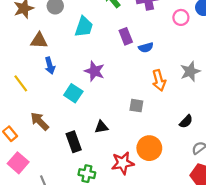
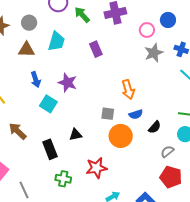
brown triangle: (39, 40) -> (26, 50), moved
blue semicircle: (146, 47) -> (136, 114), moved
blue arrow: (50, 66) -> (36, 80), moved
gray star: (190, 71) -> (154, 53), moved
orange circle: (149, 148) -> (121, 136), moved

